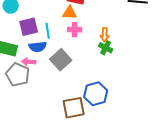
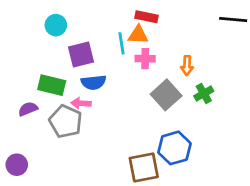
cyan line: (48, 31) -> (121, 43), moved
green cross: (106, 48) -> (204, 94), moved, turned 32
gray square: (61, 60) -> (166, 95), moved

